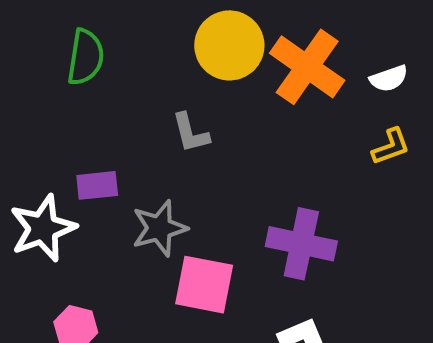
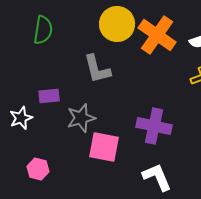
gray L-shape: (191, 133) -> (97, 69), size x1.4
white star: (43, 228) -> (21, 118), size x0.7

